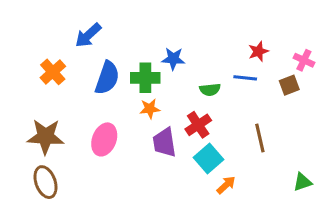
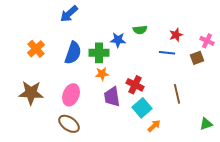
blue arrow: (88, 35) -> (69, 14), moved
green semicircle: (210, 90) -> (140, 30), moved
red cross: (198, 125) -> (135, 85), turned -30
brown ellipse: (46, 182) -> (69, 124), moved, turned -35

